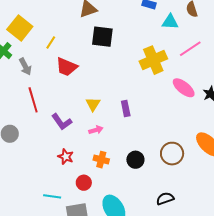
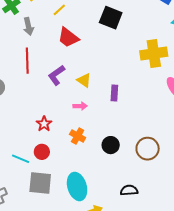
yellow triangle: (93, 104) -> (84, 80), turned -42
purple L-shape: (62, 122) -> (56, 75), moved, turned 75
red circle: (84, 183) -> (42, 152), moved

